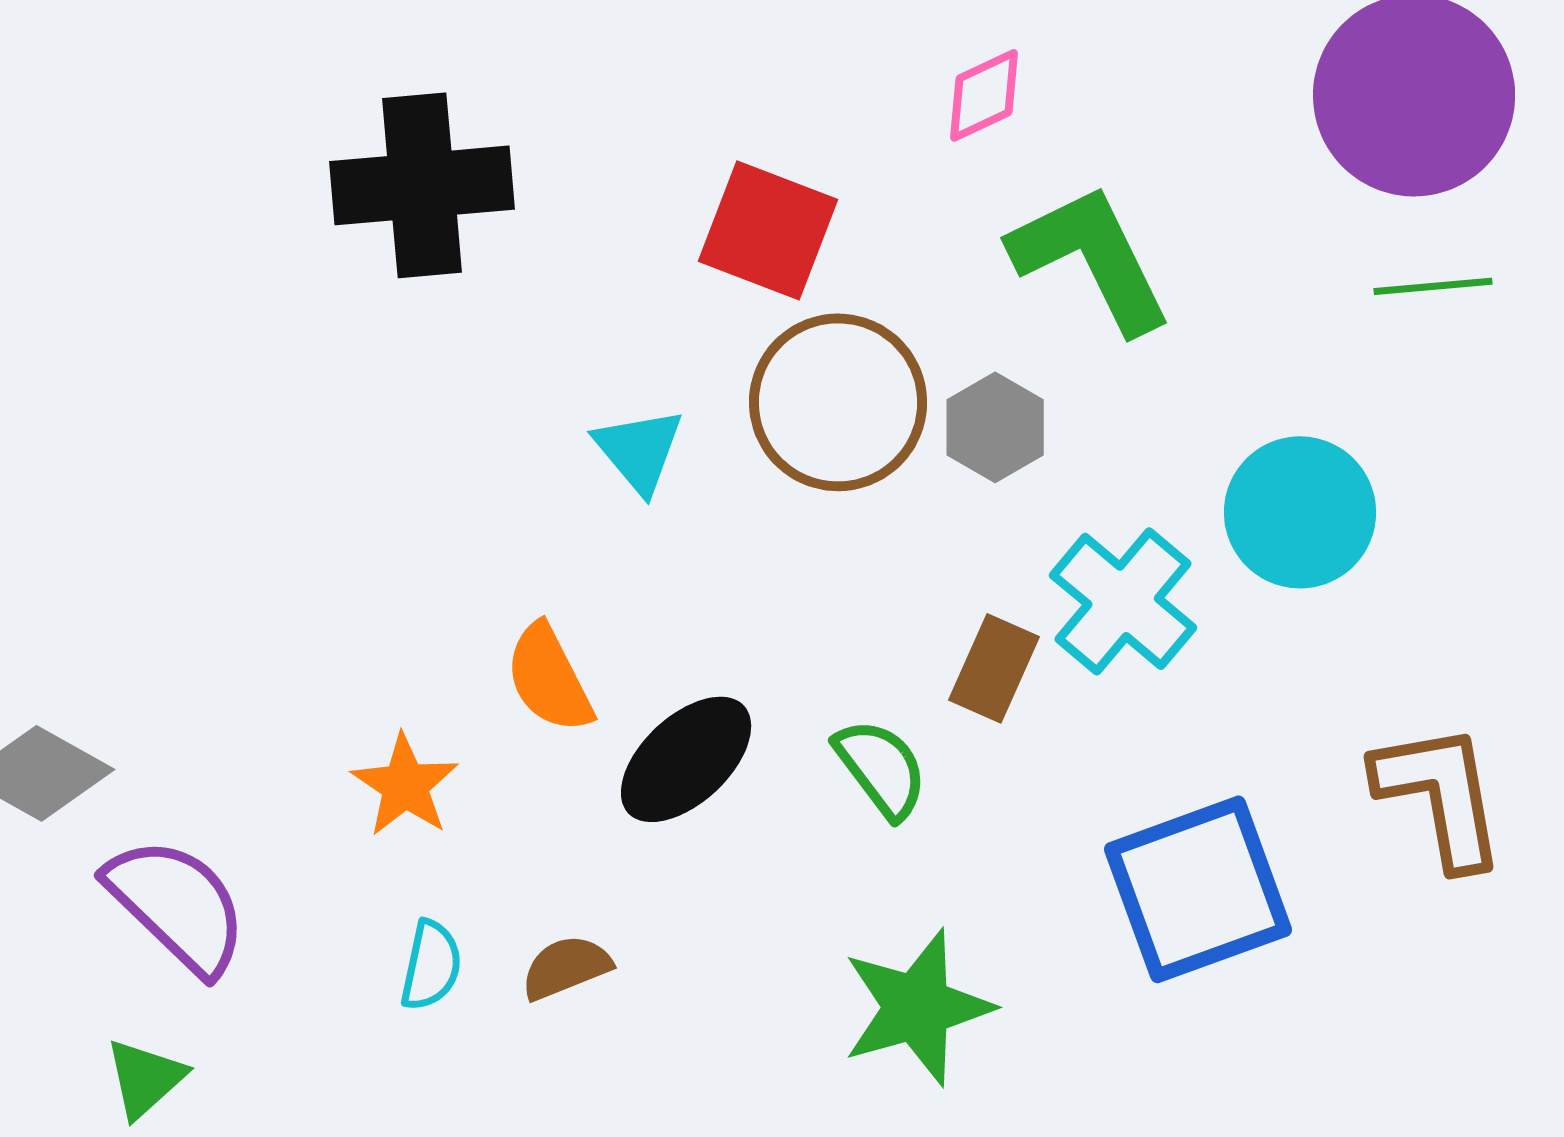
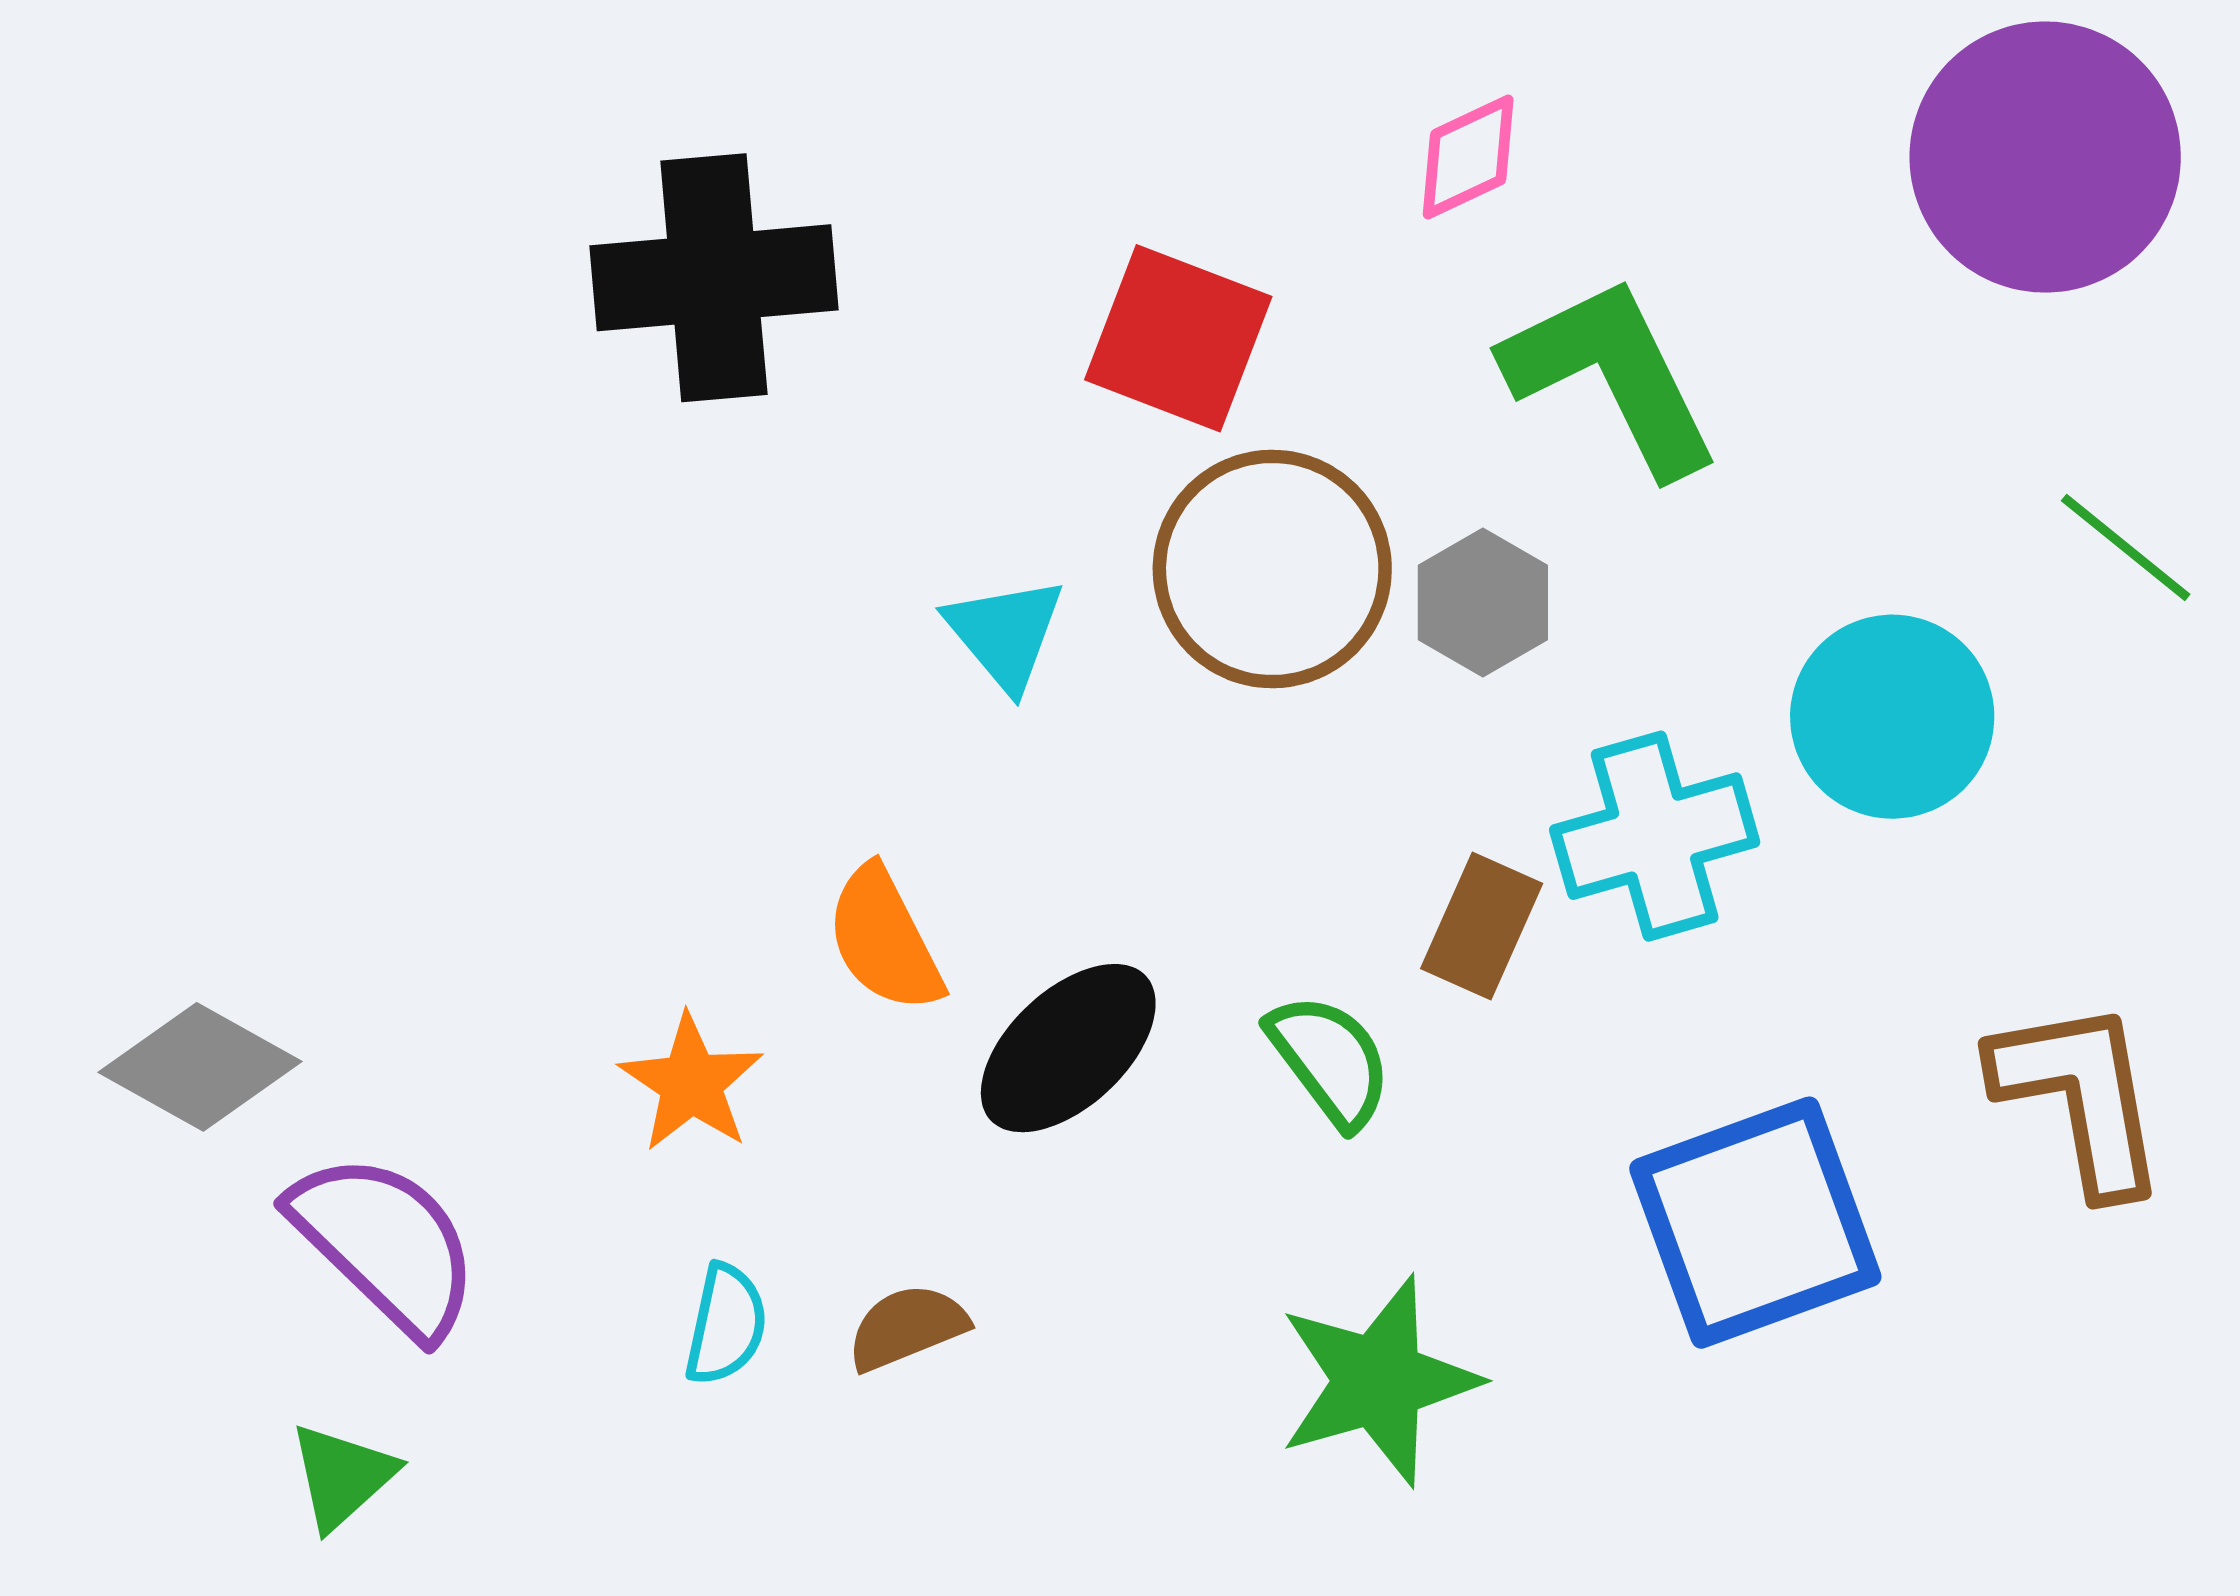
green line: (1433, 286) -> (2126, 548), moved, turned 44
cyan cross: (1123, 601) -> (1655, 836), turned 34

